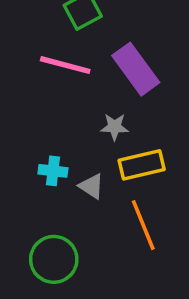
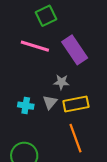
gray triangle: (91, 186) -> (50, 102), moved, turned 35

